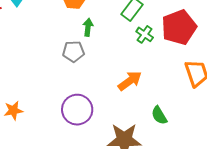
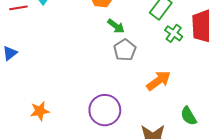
green arrow: (88, 27) -> (116, 26), turned 120
gray pentagon: (73, 51) -> (125, 50), moved, turned -30

